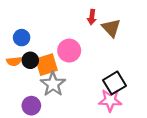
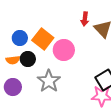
orange square: (46, 65) -> (43, 39), moved, turned -35
purple circle: (31, 106) -> (13, 87), moved

